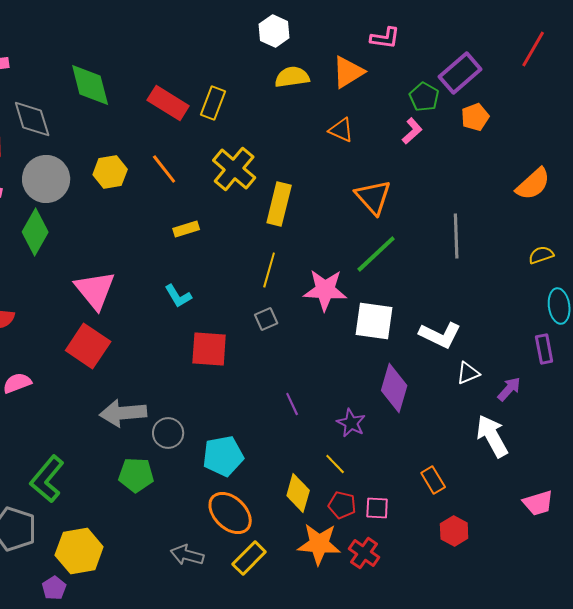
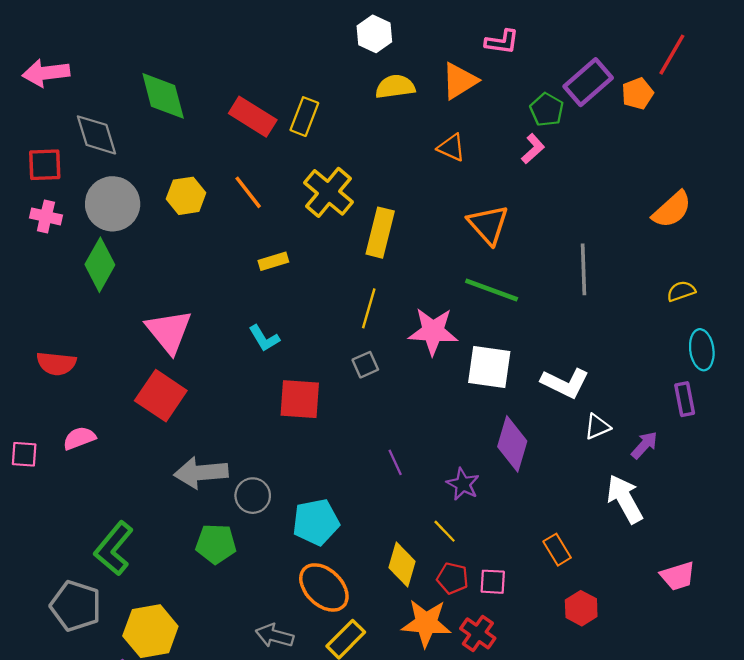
orange pentagon: (475, 117) -> (637, 94), moved
green line: (376, 254) -> (492, 290), turned 63

